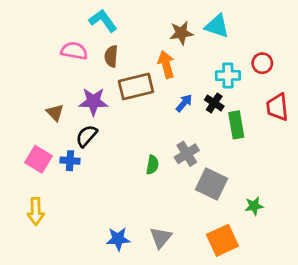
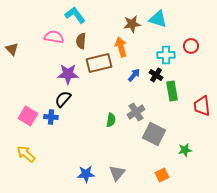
red trapezoid: (277, 107) -> (202, 106), moved
brown triangle: (55, 113) -> (12, 49), moved
yellow arrow: (36, 211) -> (26, 154), turned 132
orange square: (222, 240) -> (162, 175), size x0.6

